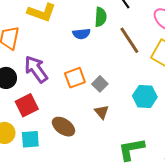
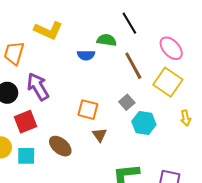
green semicircle: (101, 17) -> (107, 40), turned -90
orange square: (75, 78) -> (88, 110), moved, turned 30
gray square: (100, 84) -> (127, 102), moved

